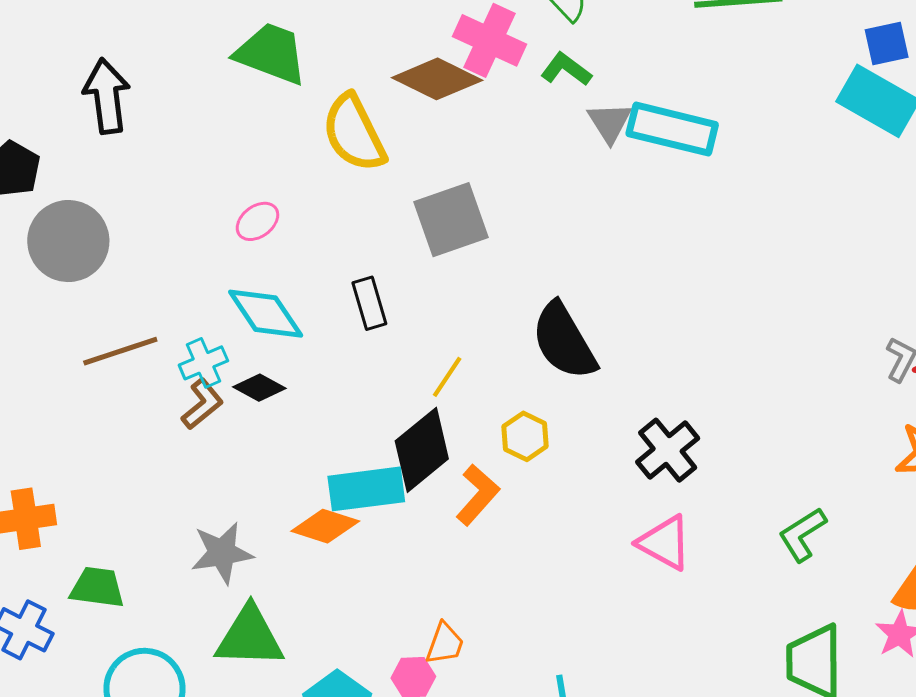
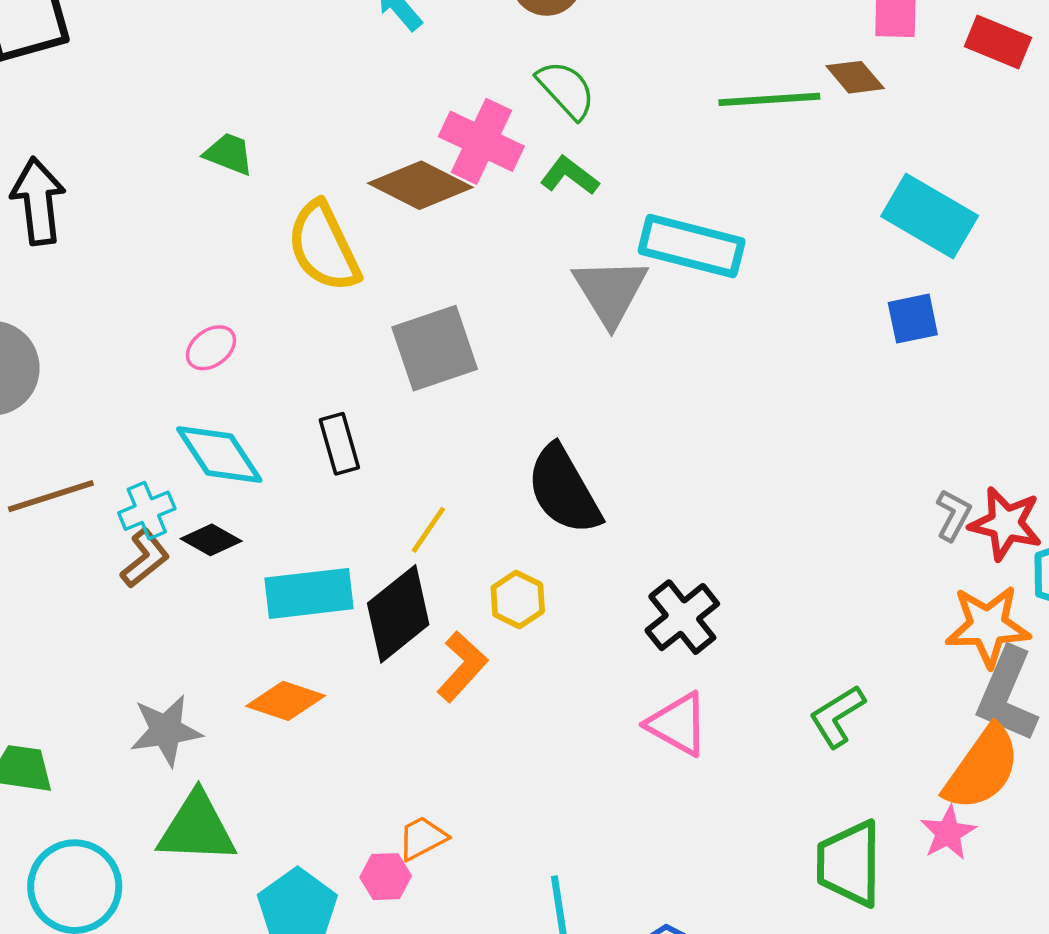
blue square: (887, 44) -> (913, 319), moved
green trapezoid: (271, 54) -> (229, 154), size x0.6
gray triangle: (609, 123) -> (610, 291), moved, size x1.5
cyan rectangle: (366, 489) -> (309, 593), moved
orange trapezoid: (445, 644) -> (422, 838), turned -138

